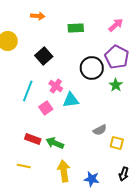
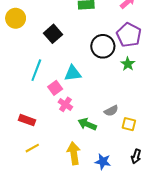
pink cross: (56, 86) -> (65, 104), moved
cyan triangle: (71, 100) -> (73, 73), moved
red rectangle: (33, 139) -> (27, 120), moved
green arrow: (55, 143) -> (87, 124), moved
yellow line: (24, 166) -> (32, 148), turned -40

